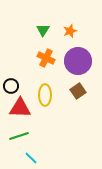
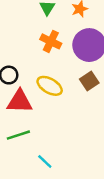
yellow ellipse: (45, 95) -> (50, 86), turned -60
cyan line: (31, 158) -> (45, 161), moved

